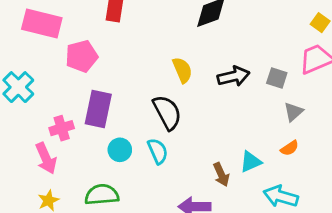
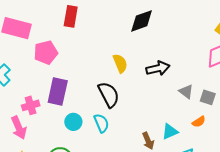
gray square: (277, 78) -> (208, 97), moved
gray triangle: (293, 112) -> (186, 92), moved, turned -42

